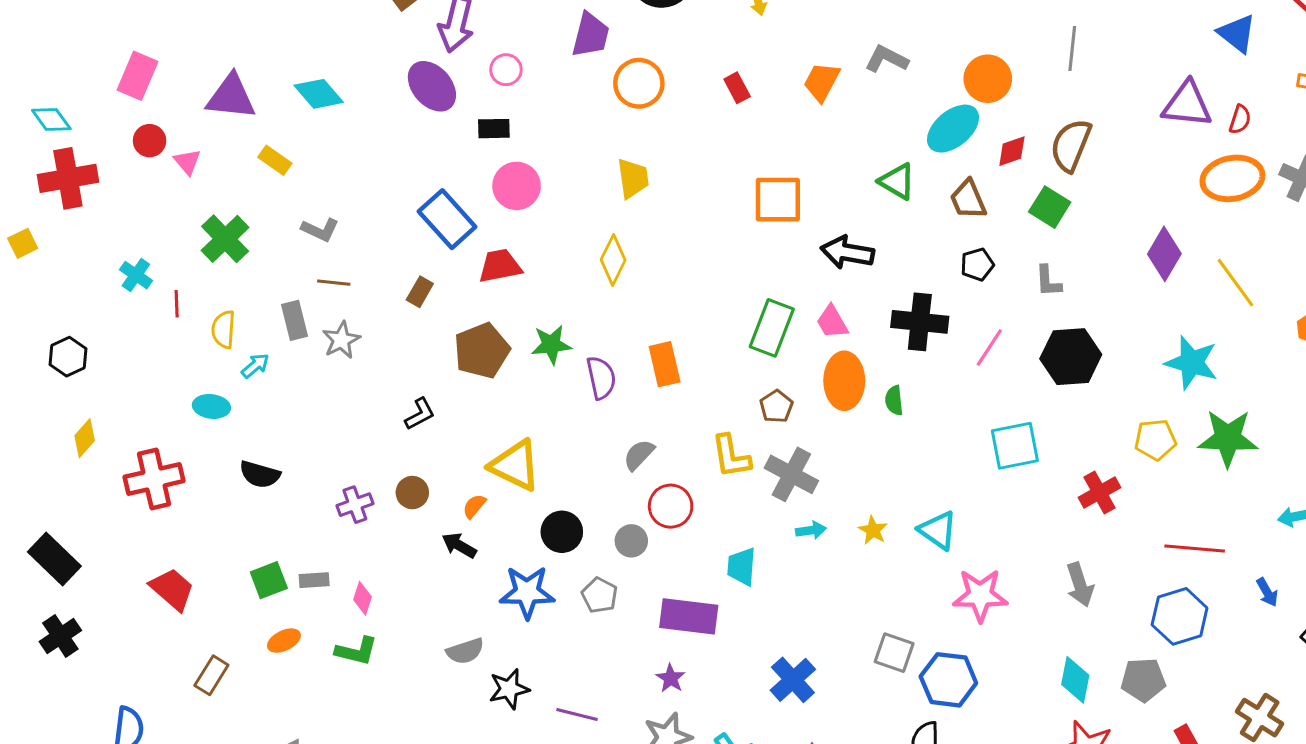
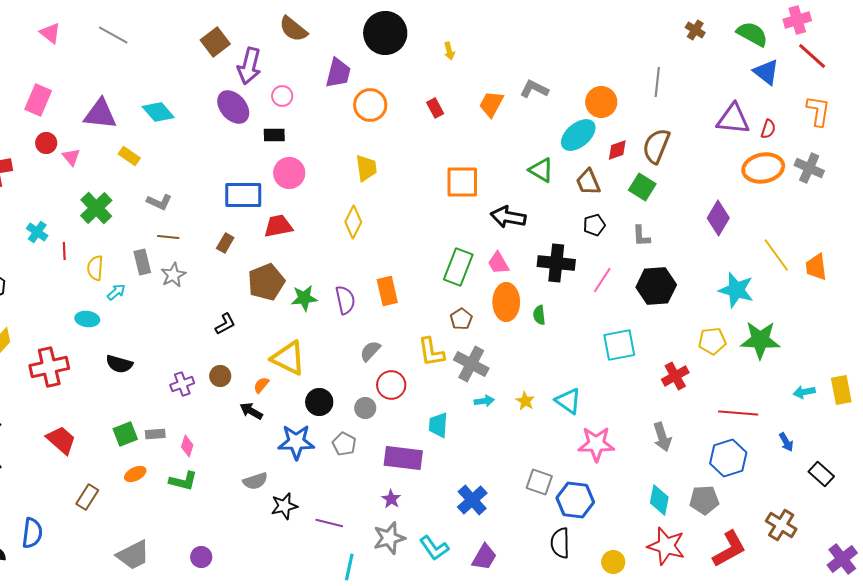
blue rectangle: (447, 219) -> (243, 195), turned -48
yellow line: (1235, 283) -> (776, 255), moved
green star: (551, 345) -> (304, 298), moved

